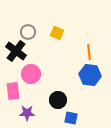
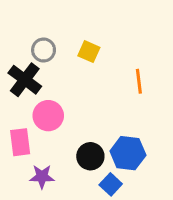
blue hexagon: (90, 75) -> (128, 153), moved
blue square: (71, 118) -> (111, 184), turned 32

